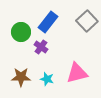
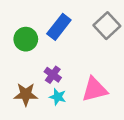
purple cross: (41, 47) -> (53, 75), moved

